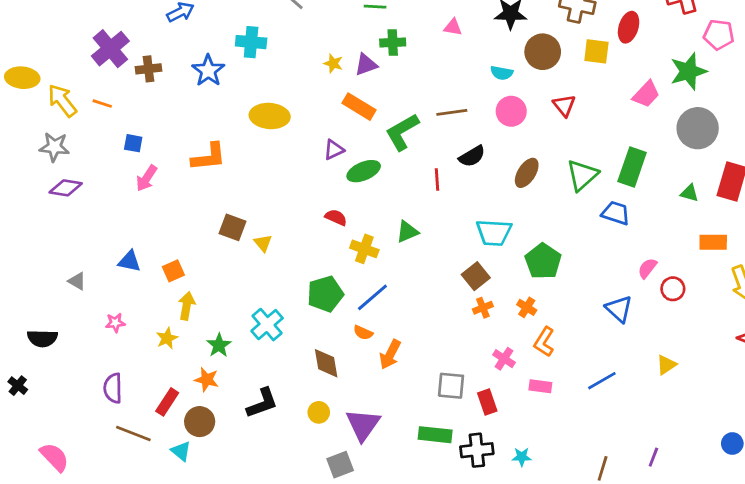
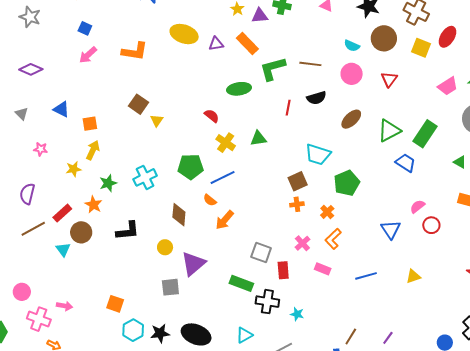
purple triangle: (334, 150) -> (216, 44), moved
purple diamond: (66, 188) -> (31, 69), moved
brown line: (133, 434) -> (33, 229), turned -65

